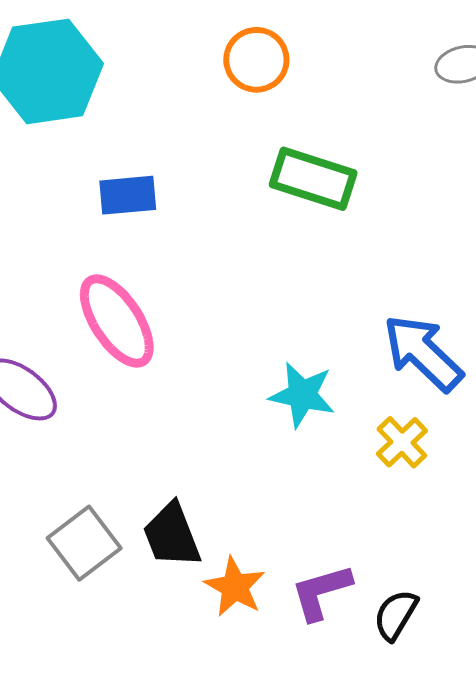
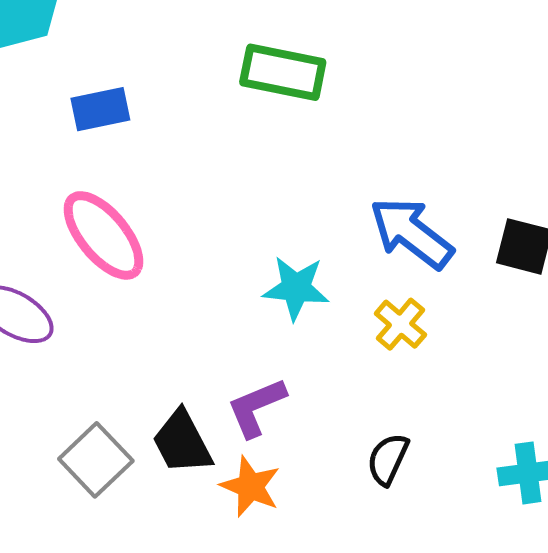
purple L-shape: (321, 592) -> (256, 407), moved
black semicircle: (396, 615) -> (388, 459), moved

